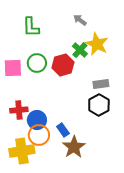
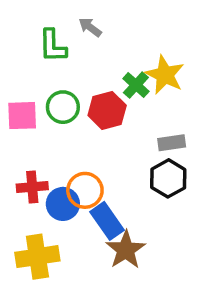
gray arrow: (80, 20) -> (90, 27), moved
blue rectangle: (63, 130) -> (107, 221), size x1.5
orange circle: (39, 135) -> (85, 190), moved

